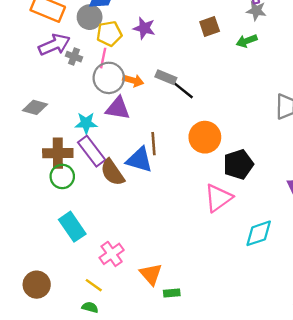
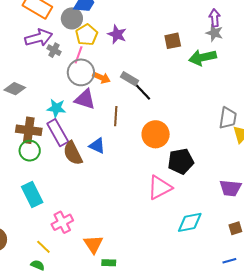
yellow pentagon: (109, 34) -> (87, 35), turned -30
green arrow: (247, 41) -> (203, 57), size x1.5
brown line: (154, 144) -> (116, 116), moved
blue triangle: (139, 160) -> (97, 146), size x0.7

